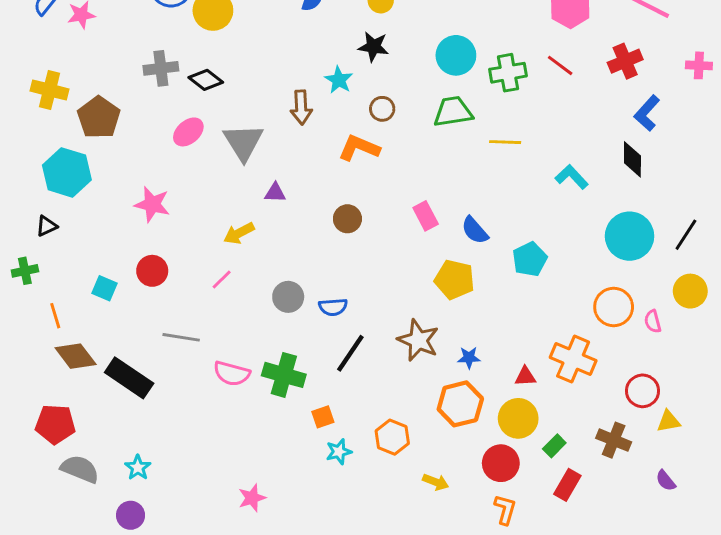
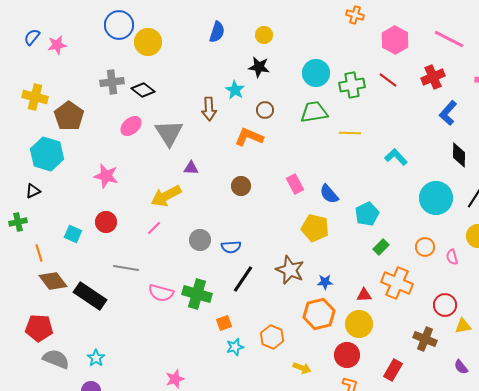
black diamond: (632, 159) -> (459, 155), moved
yellow arrow: (239, 233) -> (166, 196), size x1.4
orange circle: (614, 307) -> (425, 247), size x0.7
green rectangle: (554, 446) -> (381, 247), moved

